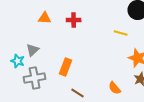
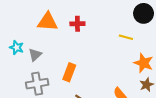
orange triangle: (45, 18) -> (47, 22), size x1.5
cyan star: (18, 61) -> (17, 47), moved

